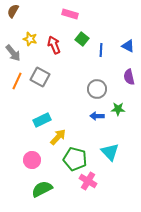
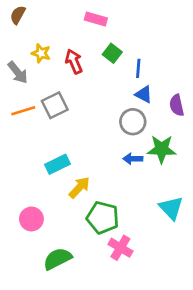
blue triangle: (128, 46) -> (144, 94), moved
gray square: (40, 77) -> (55, 105), turned 36
orange line: (17, 81) -> (23, 111), turned 48
green star: (118, 109) -> (162, 149), size x1.5
cyan triangle: (110, 152) -> (171, 208), moved
pink circle: (32, 160) -> (31, 219), moved

